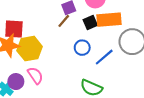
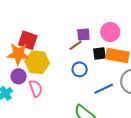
blue circle: (82, 48) -> (80, 69), moved
purple circle: (16, 82) -> (19, 76), moved

